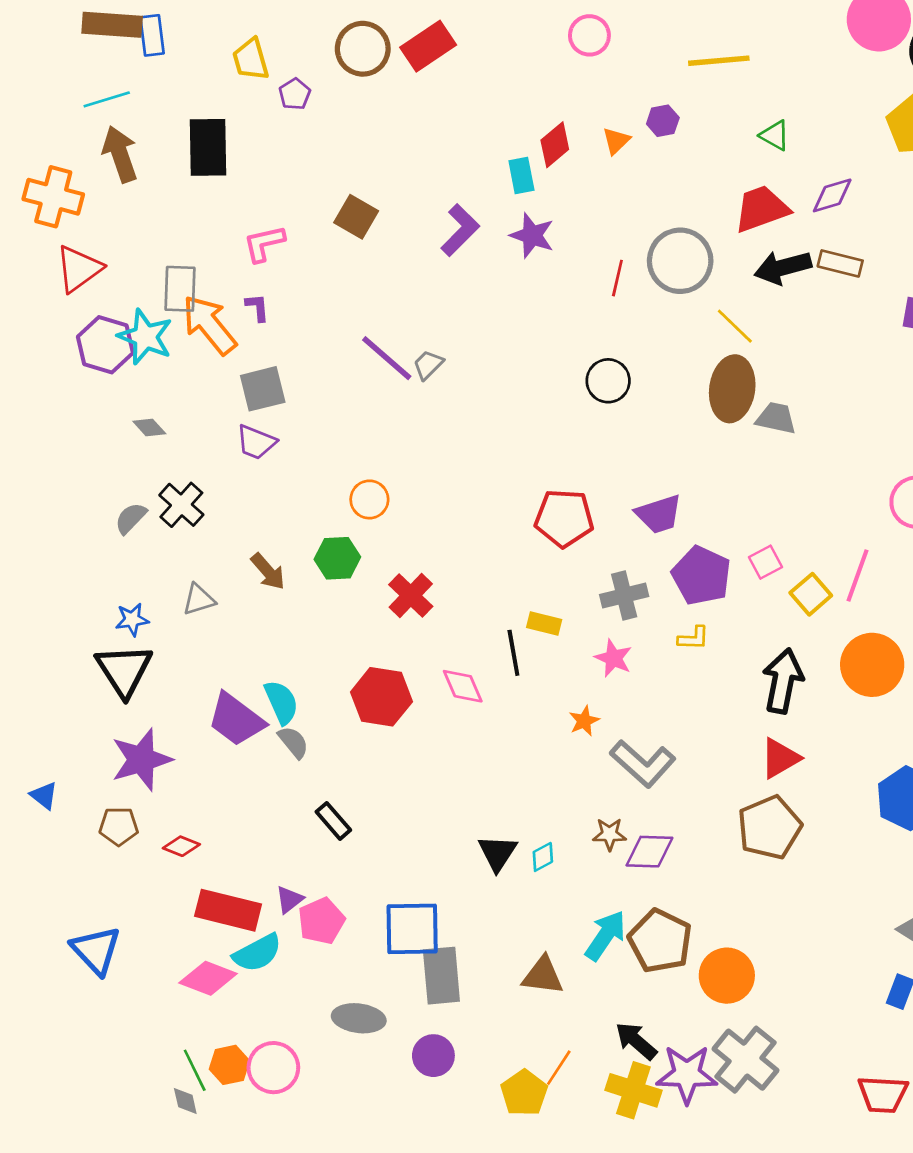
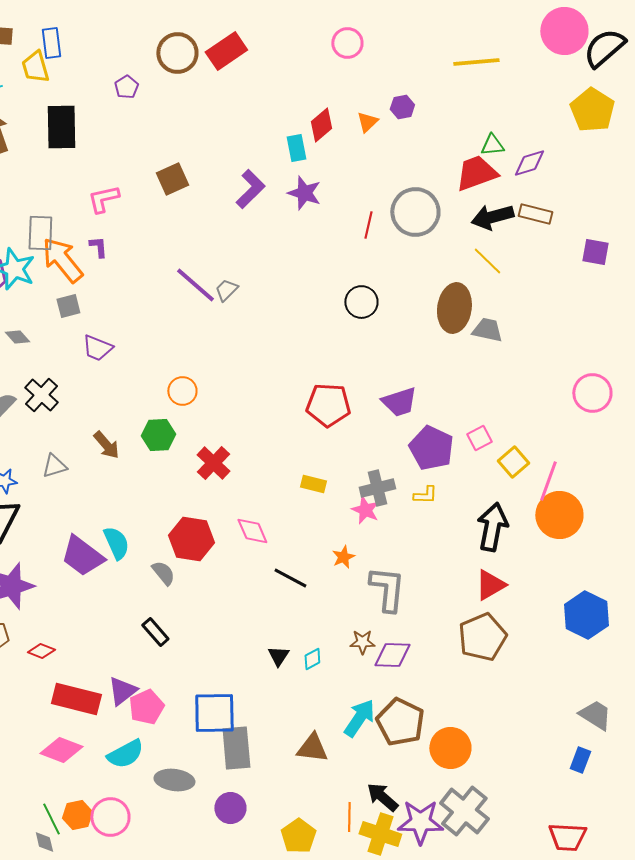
blue rectangle: (152, 35) -> (51, 43), moved
yellow trapezoid: (251, 59) -> (35, 67), moved
yellow line: (719, 61) -> (476, 62), moved
green triangle: (775, 135) -> (492, 145), moved, turned -35
brown square: (356, 217) -> (172, 179), turned 36
yellow line: (735, 326) -> (487, 261), moved
gray square: (263, 389) -> (68, 306), moved, size x0.7
pink line: (858, 575) -> (548, 481), moved
gray cross: (624, 596) -> (377, 488), moved
black line: (513, 653) -> (290, 578), moved, turned -52
gray semicircle: (293, 742) -> (163, 573), moved
gray L-shape: (643, 764) -> (387, 589), turned -126
black triangle: (497, 853) -> (278, 656), size x0.7
purple triangle: (289, 900) -> (122, 691), size x1.4
cyan semicircle: (257, 953) -> (125, 754), moved
orange line: (559, 1068) -> (349, 817), moved, turned -32

